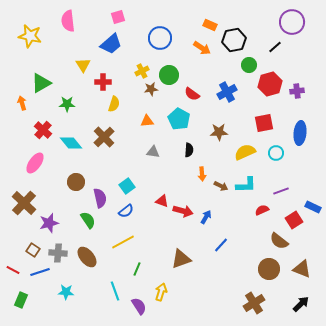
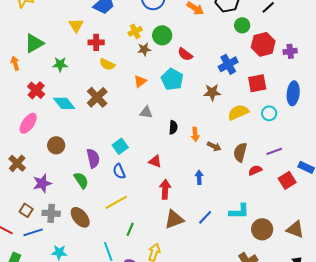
blue cross: (227, 92) -> (228, 64), moved
yellow semicircle: (114, 104) -> (107, 64), turned 98
orange triangle: (147, 121) -> (140, 81), turned -32
black semicircle: (189, 150) -> (173, 127), moved
brown circle: (76, 182) -> (56, 145), moved
cyan L-shape: (246, 185) -> (239, 211), moved
brown cross: (24, 203) -> (17, 163), size x0.7
blue semicircle: (126, 211) -> (119, 171), turned 105
red arrow: (183, 211) -> (165, 189), moved, turned -102
blue arrow: (206, 217) -> (199, 177), turned -32
brown semicircle: (279, 241) -> (240, 152), moved, turned 66
blue line: (221, 245) -> (205, 217), moved

